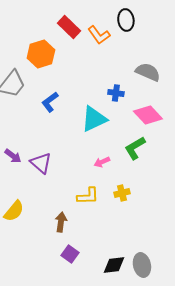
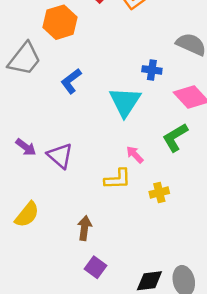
cyan triangle: (94, 119) -> (125, 102), turned -32
pink arrow: (102, 162) -> (135, 155), turned 70
yellow L-shape: (88, 196) -> (118, 179), moved

